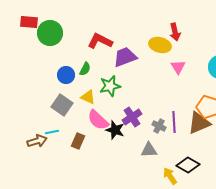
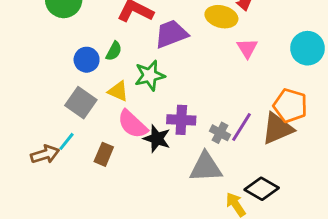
purple cross: (132, 117) -> (181, 120), turned 36
purple line: (174, 122) -> (242, 127), turned 35
cyan line: (52, 132) -> (67, 141), turned -40
gray triangle: (149, 150) -> (206, 167), size x1.4

